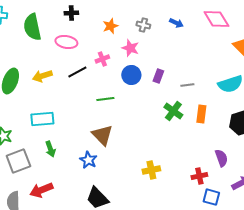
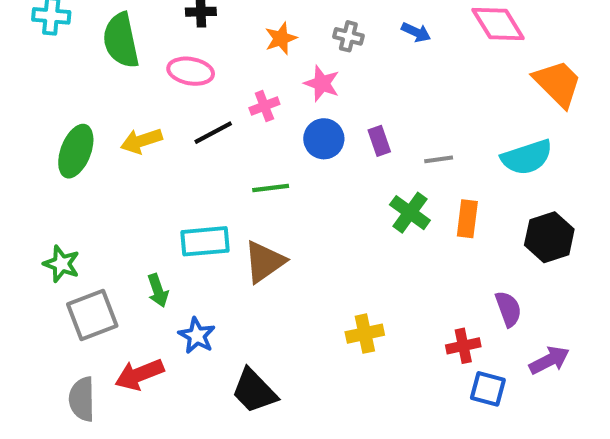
purple rectangle: (158, 76) -> (379, 141), turned -40
cyan rectangle: (42, 119) -> (205, 241), moved
brown triangle: (102, 135) -> (264, 262), turned 40
blue star: (88, 160) -> (197, 336), moved

